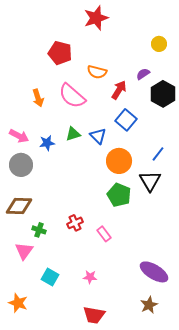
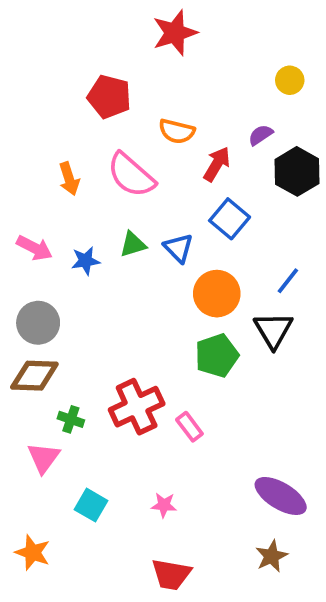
gray circle: (21, 165) -> (38, 323), moved
green pentagon: (119, 195) -> (217, 356), turned 30
red cross: (75, 223) -> (137, 407), size x1.8

